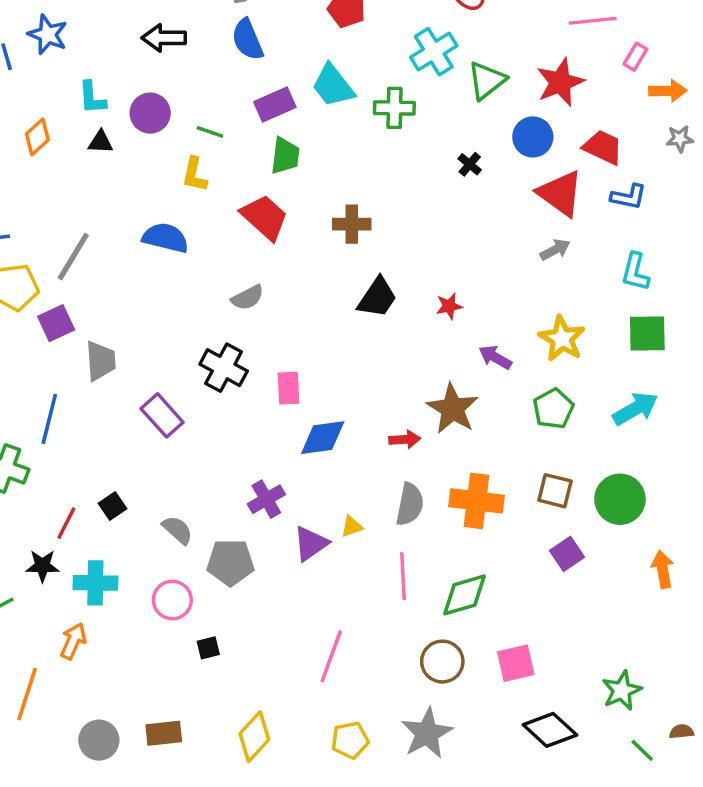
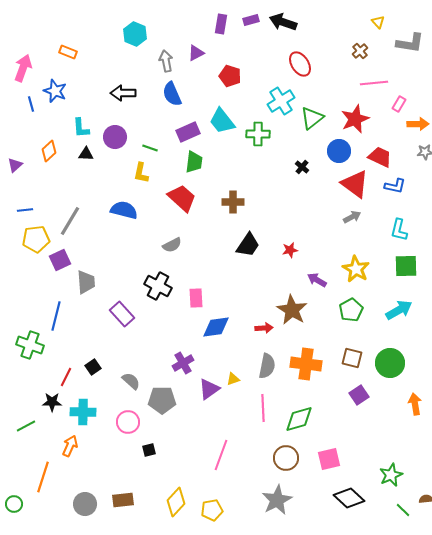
yellow pentagon: (350, 740) -> (212, 510), moved

